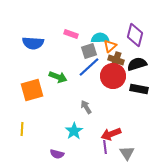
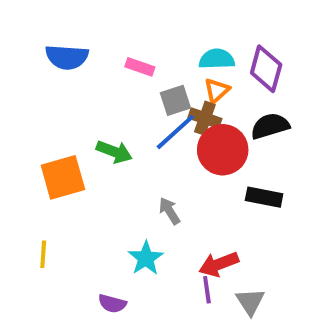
cyan semicircle: (100, 38) -> (217, 59), moved
blue semicircle: (33, 43) -> (67, 57), moved
brown cross: (116, 60) -> (205, 118), moved
black rectangle: (139, 89) -> (264, 197), moved

